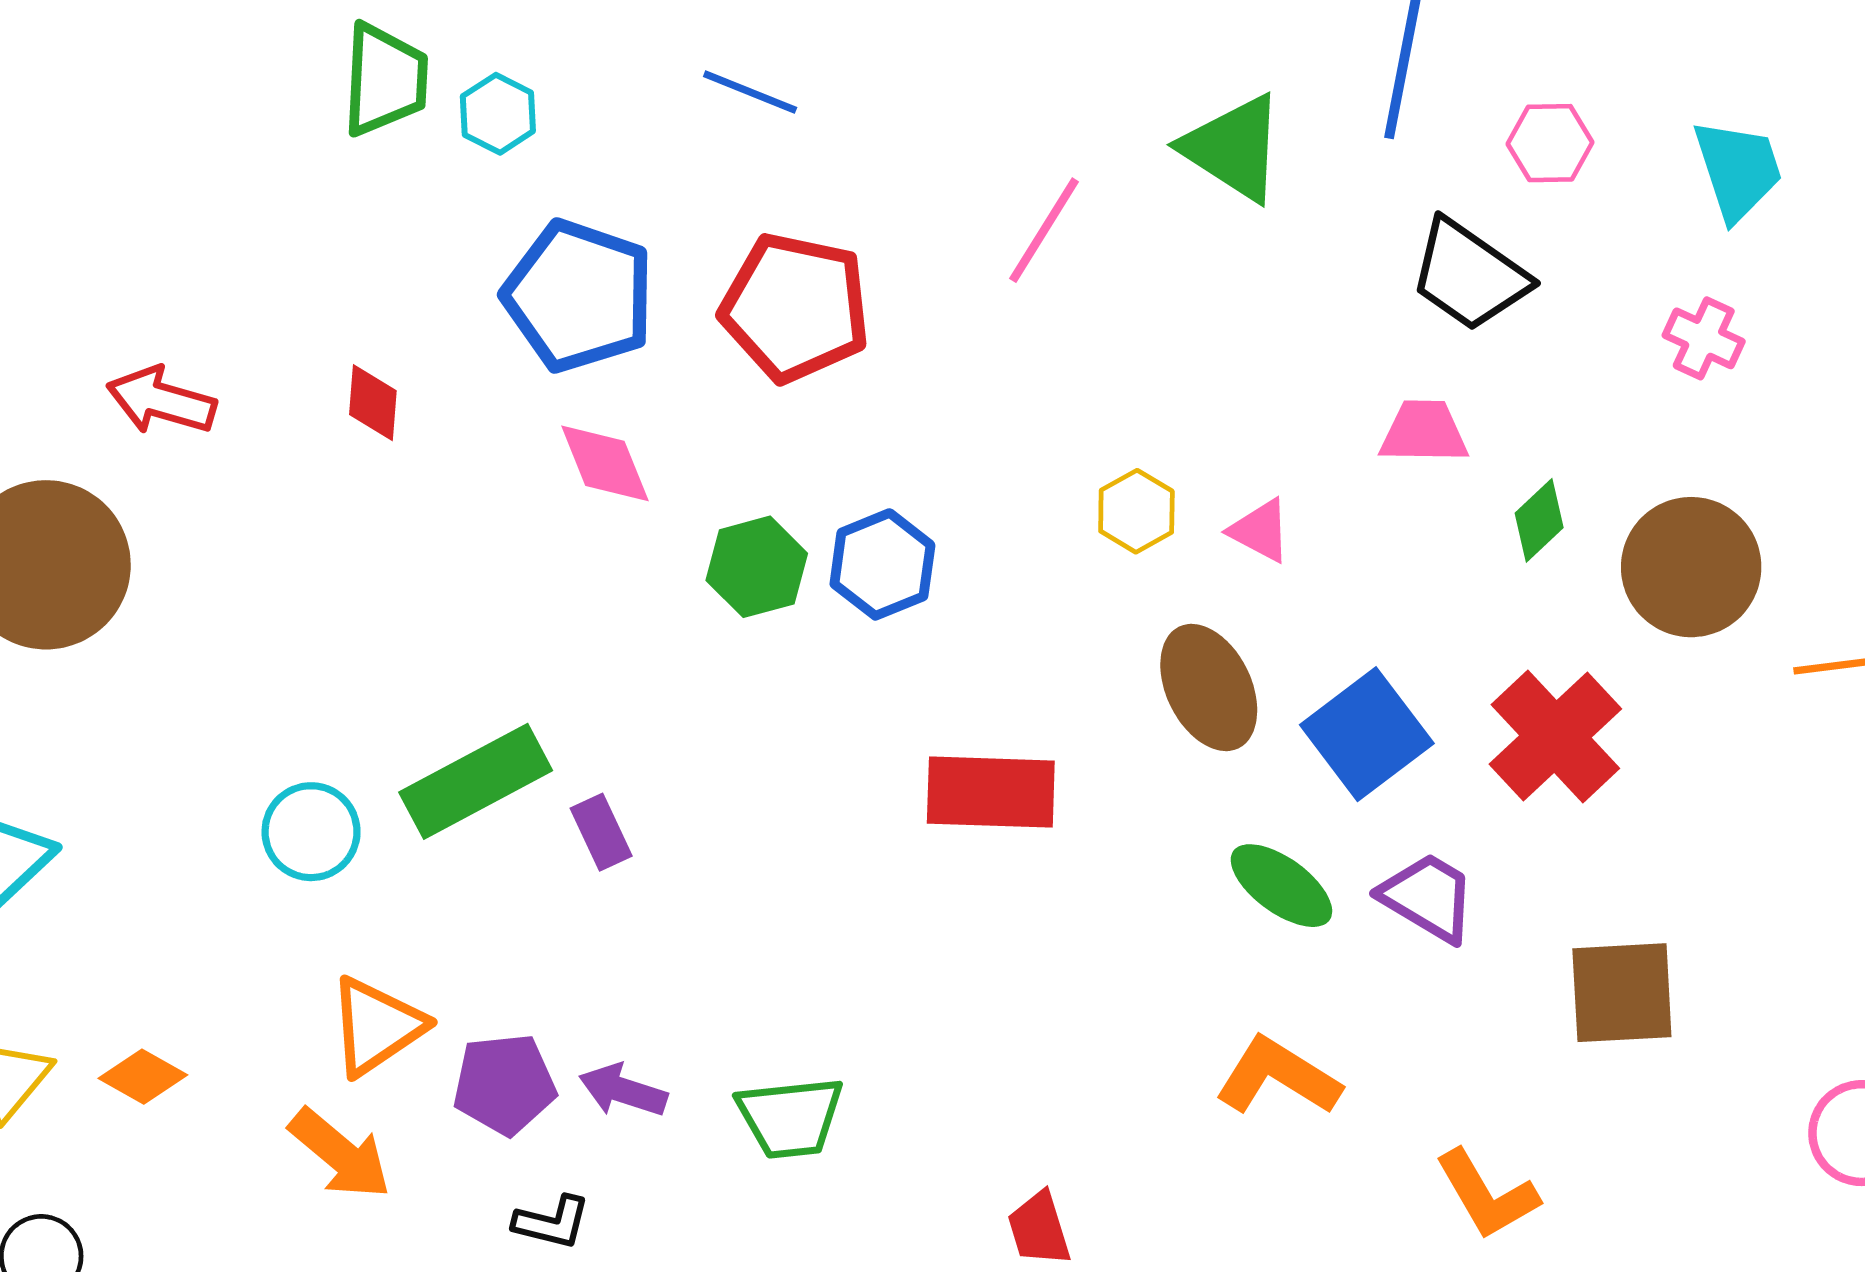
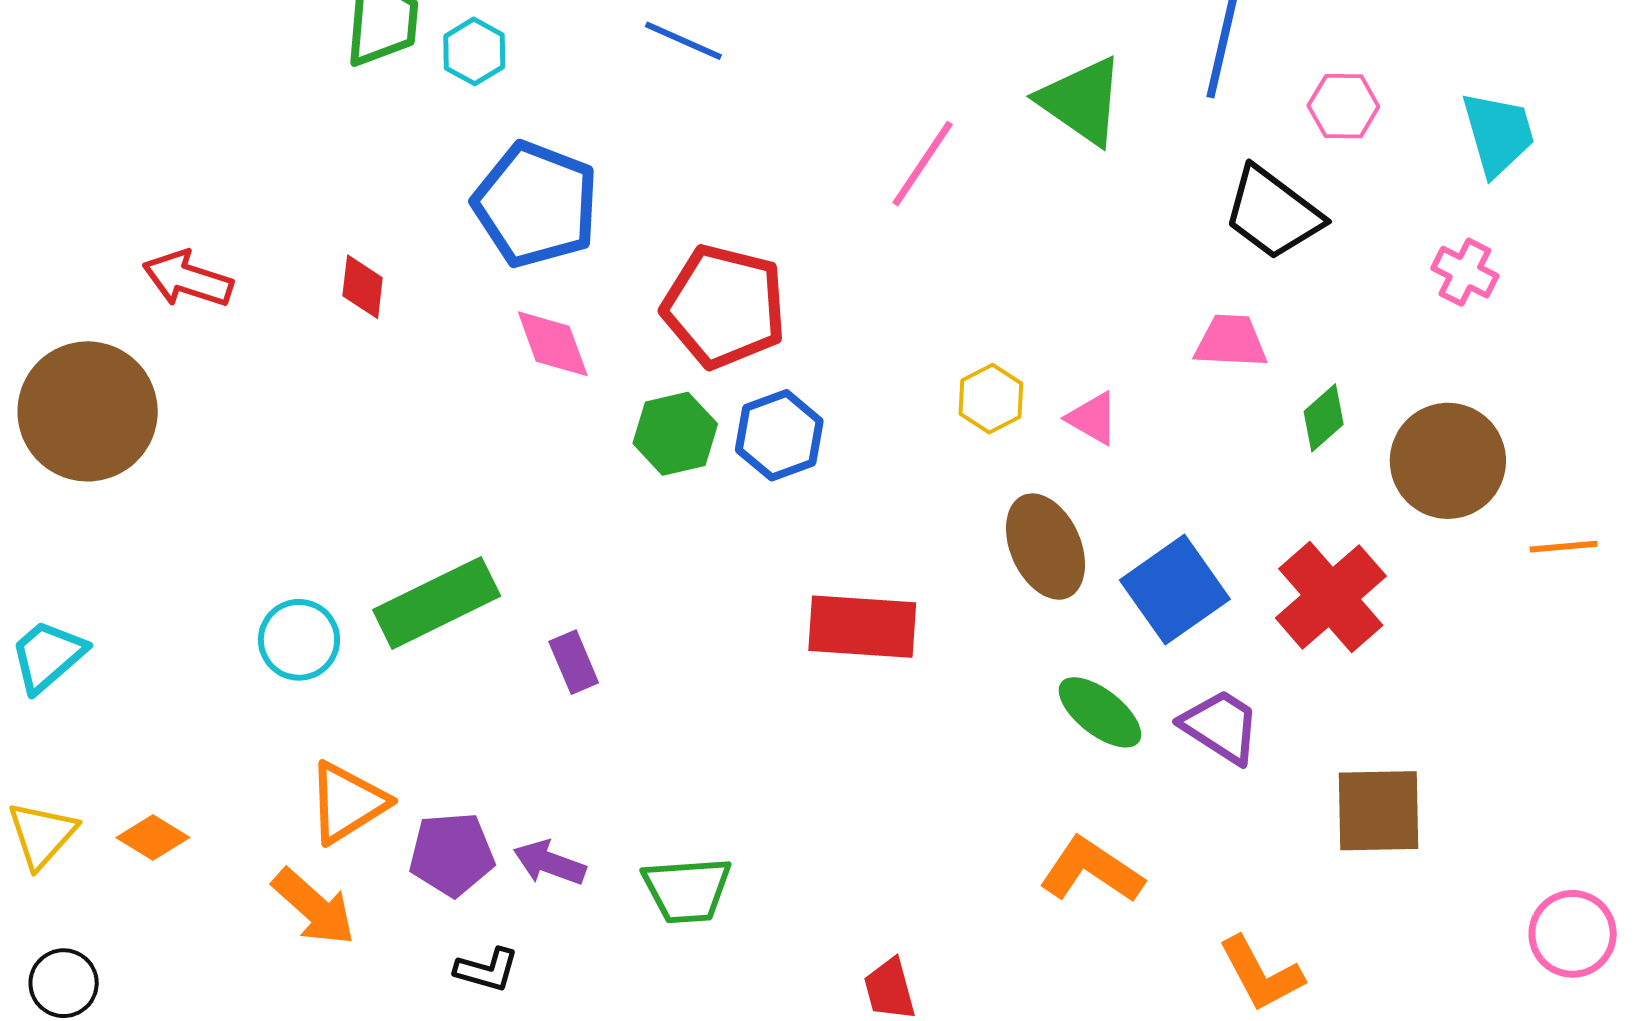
red pentagon: (795, 307) -> (724, 306), moved
purple rectangle: (601, 832) -> (574, 662), moved

